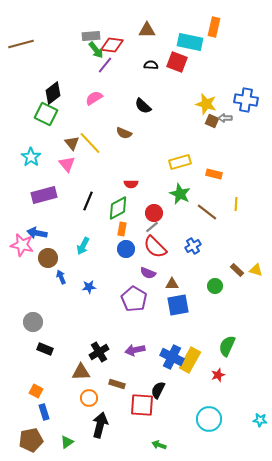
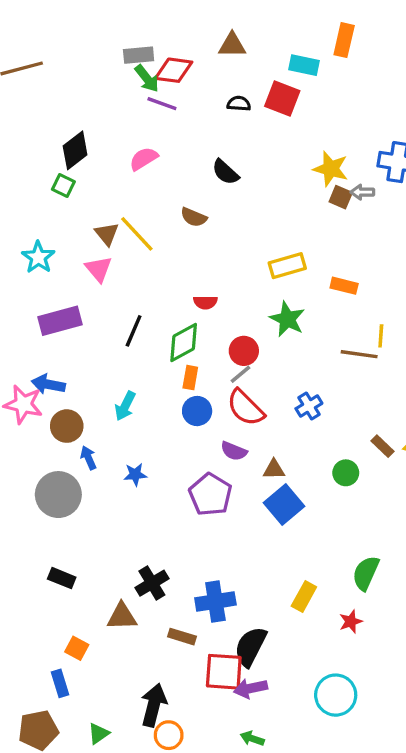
cyan rectangle: (190, 42) -> (304, 65), size x0.7
purple line: (105, 65) -> (162, 104), turned 72
green square: (46, 114) -> (63, 185), size x0.6
brown line: (207, 212) -> (359, 354), moved, turned -30
blue square: (178, 305) -> (284, 505), turned -30
gray circle: (33, 322) -> (58, 495), moved, size x1.4
purple arrow: (135, 350) -> (251, 688), moved
blue cross: (172, 357) -> (215, 601), moved, turned -35
yellow rectangle: (190, 360) -> (304, 596), size x0.7
black semicircle: (158, 390) -> (251, 647), size x1.4
orange square: (36, 391) -> (77, 648), moved
orange circle: (89, 398) -> (169, 735), moved

